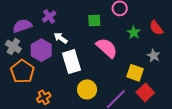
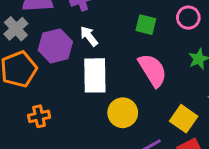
yellow circle: (87, 89) -> (123, 113), moved

